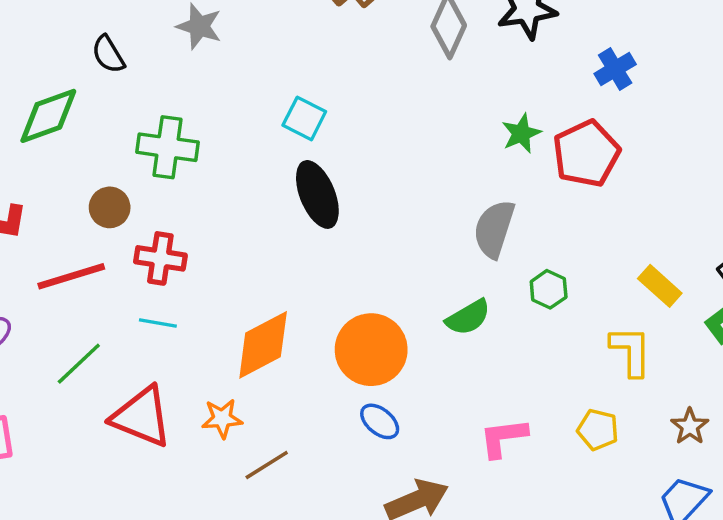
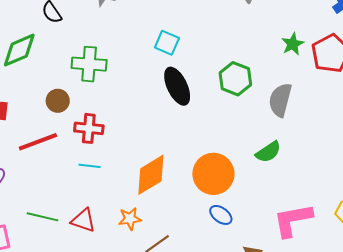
green hexagon: (549, 289) -> (235, 79), moved, size x1.5
green line: (79, 364) -> (42, 217), moved, turned 60
red triangle: (142, 417) -> (83, 220), size x0.7
pink L-shape: (503, 438) -> (293, 220), size x1.4

